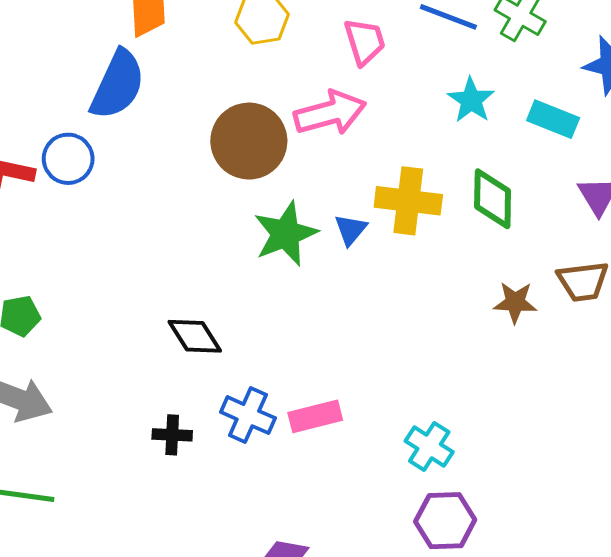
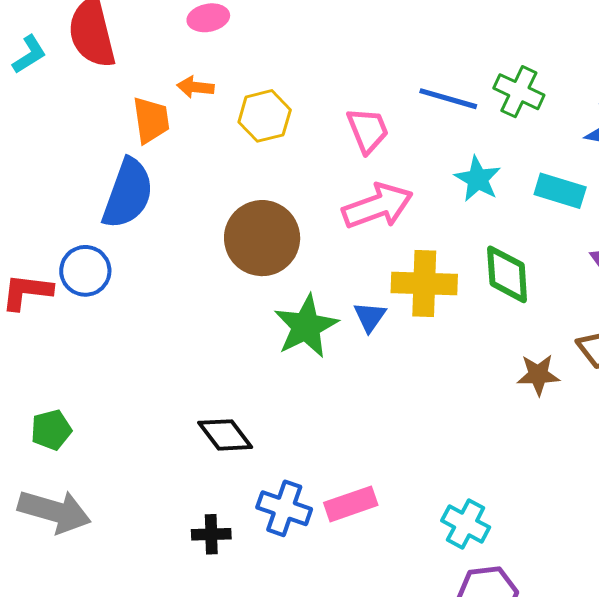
pink arrow: (330, 113) -> (378, 206), moved

